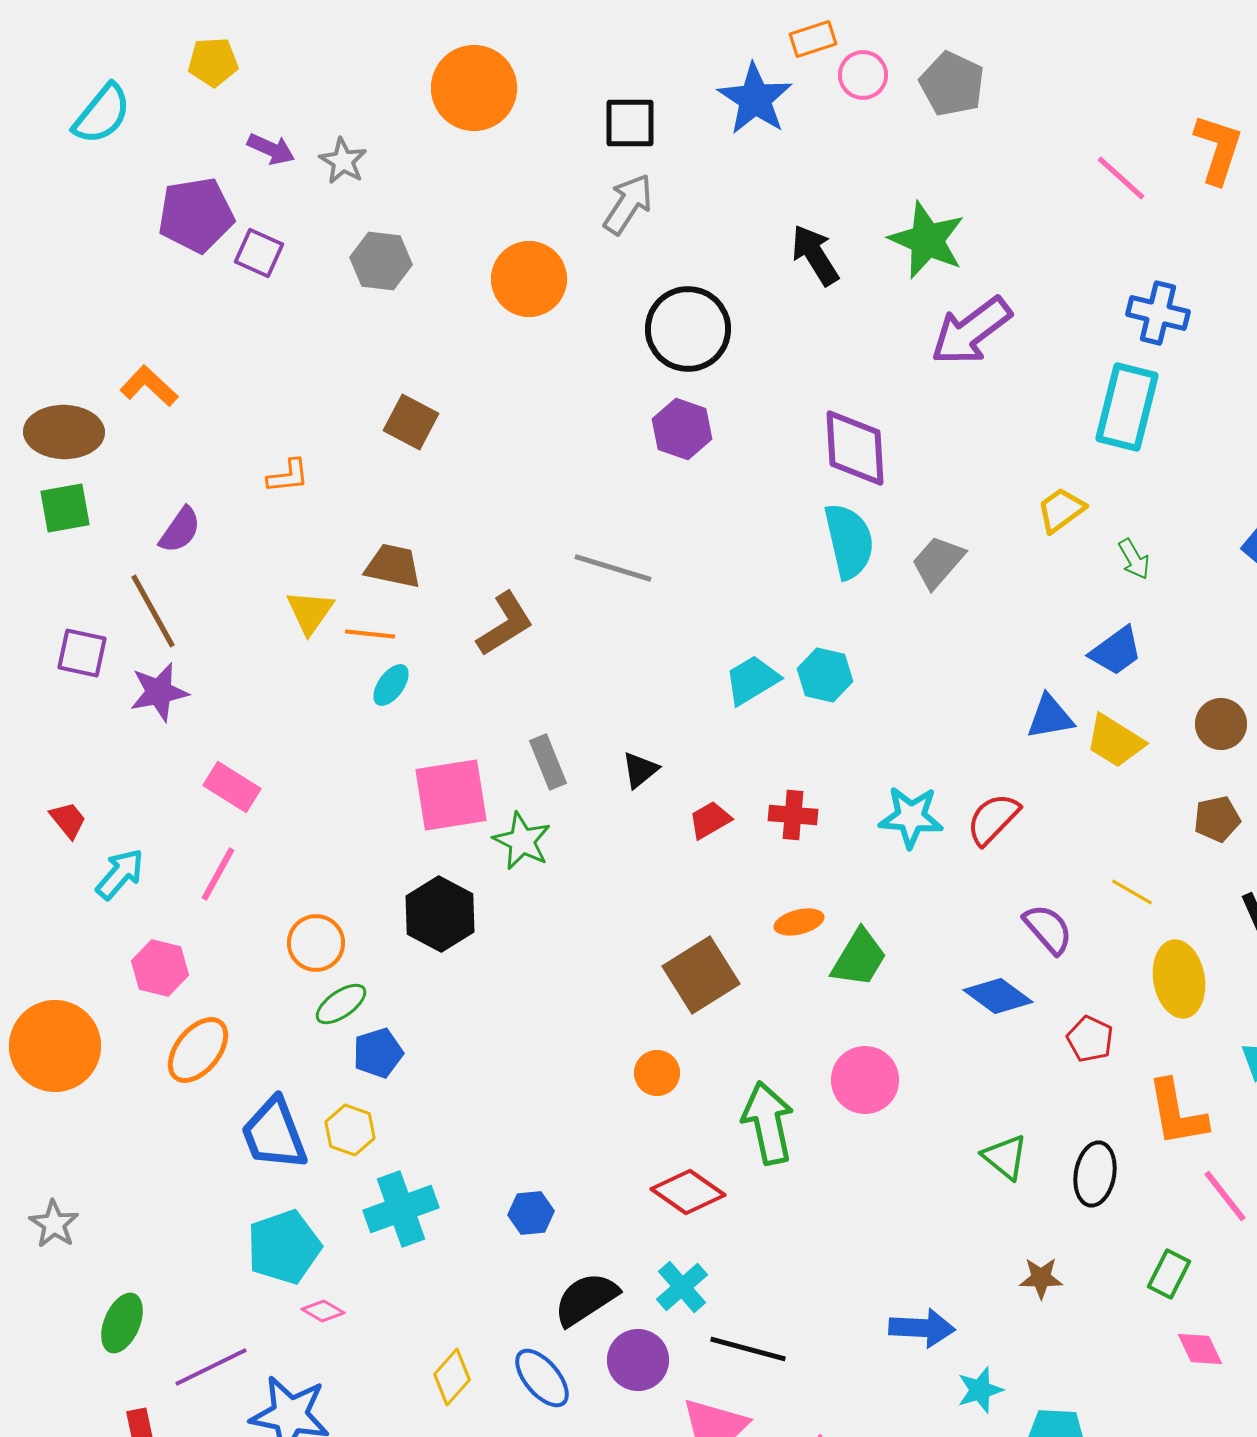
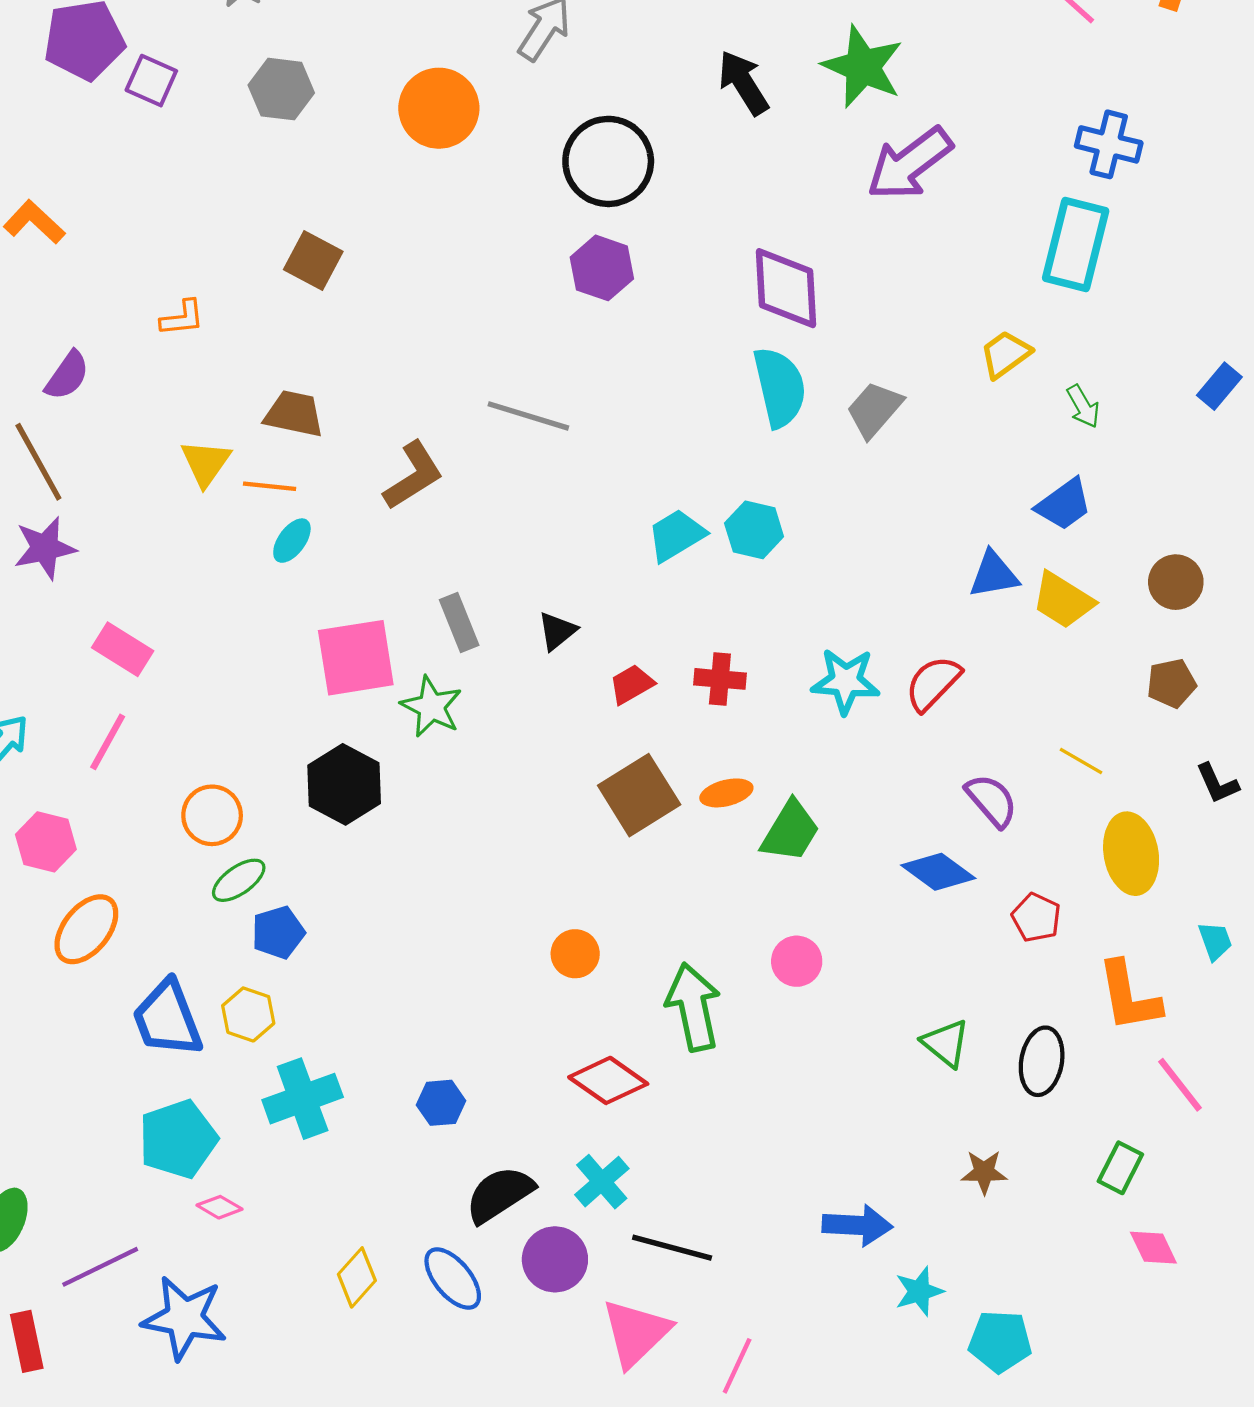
brown square: (701, 975) -> (639, 795), moved
pink circle: (865, 1080) -> (797, 961), size x0.7

